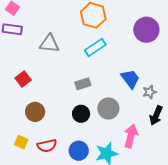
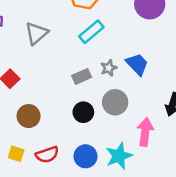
gray triangle: (49, 44) -> (36, 33), turned -40
gray star: (150, 92) -> (109, 68), moved

